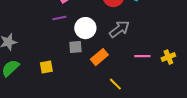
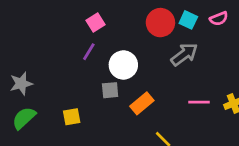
purple line: (59, 18) -> (89, 52), turned -48
gray arrow: (119, 29) -> (184, 54), moved

